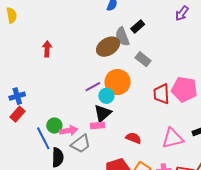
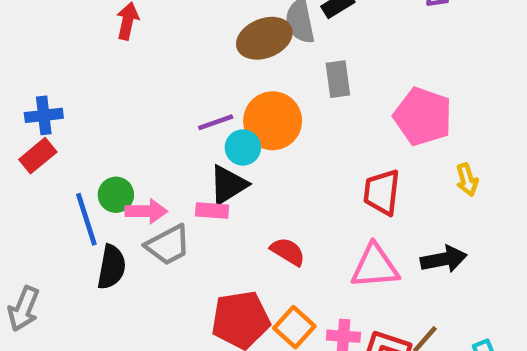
gray rectangle: (143, 59) -> (338, 79), turned 35
pink pentagon: (184, 89) -> (423, 117), moved
red trapezoid: (161, 94) -> (382, 192), moved

